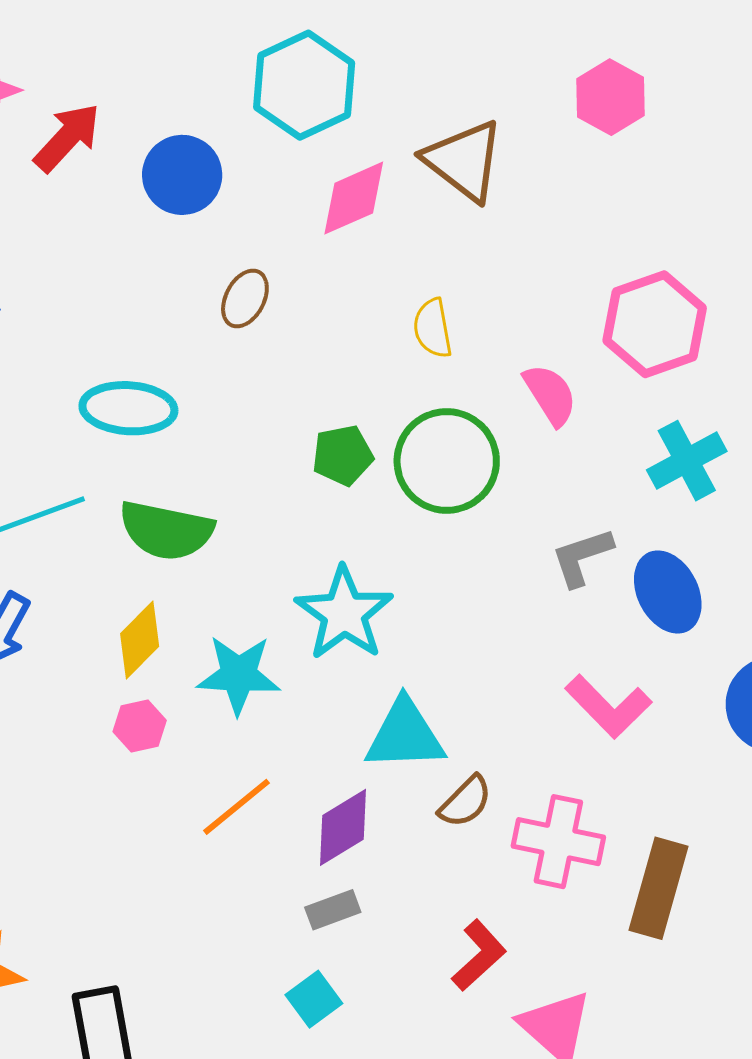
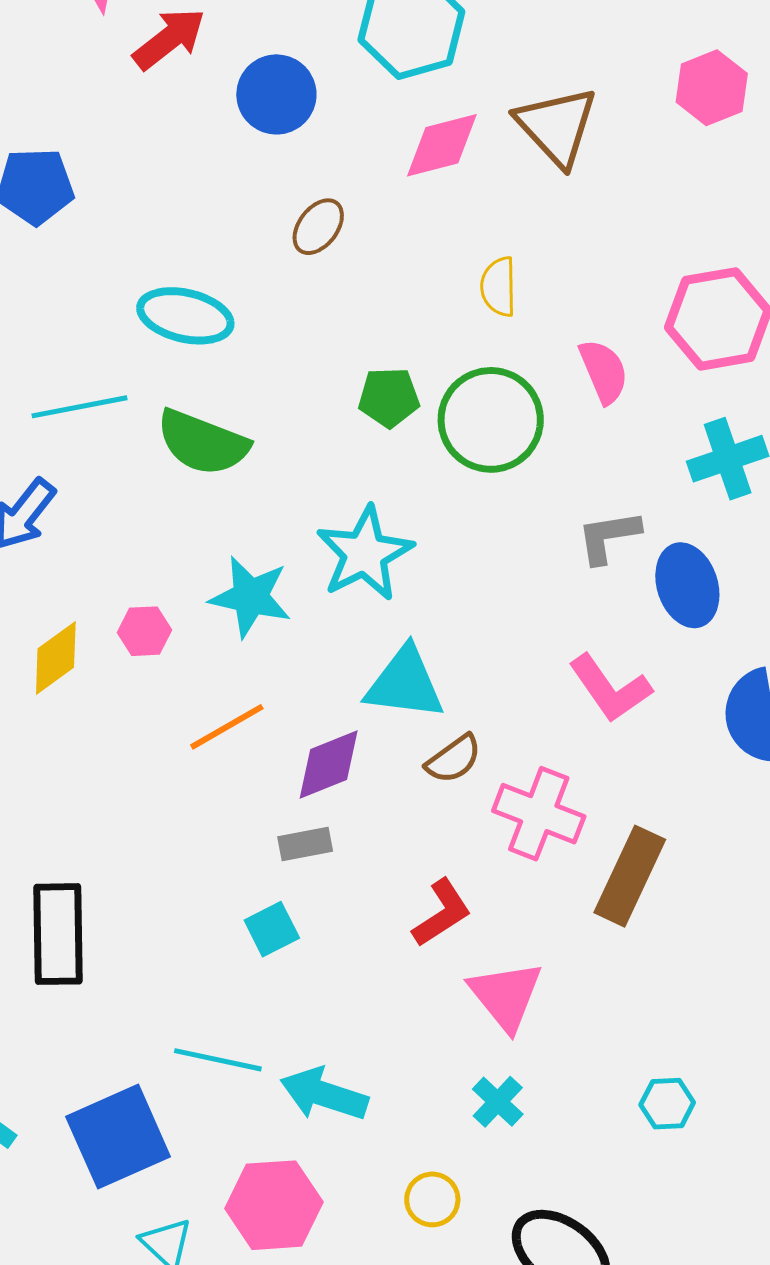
yellow diamond: (140, 640) -> (56, 658), moved

